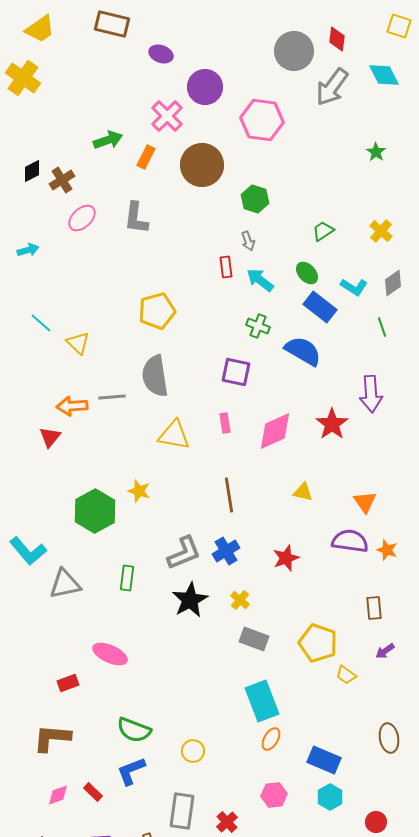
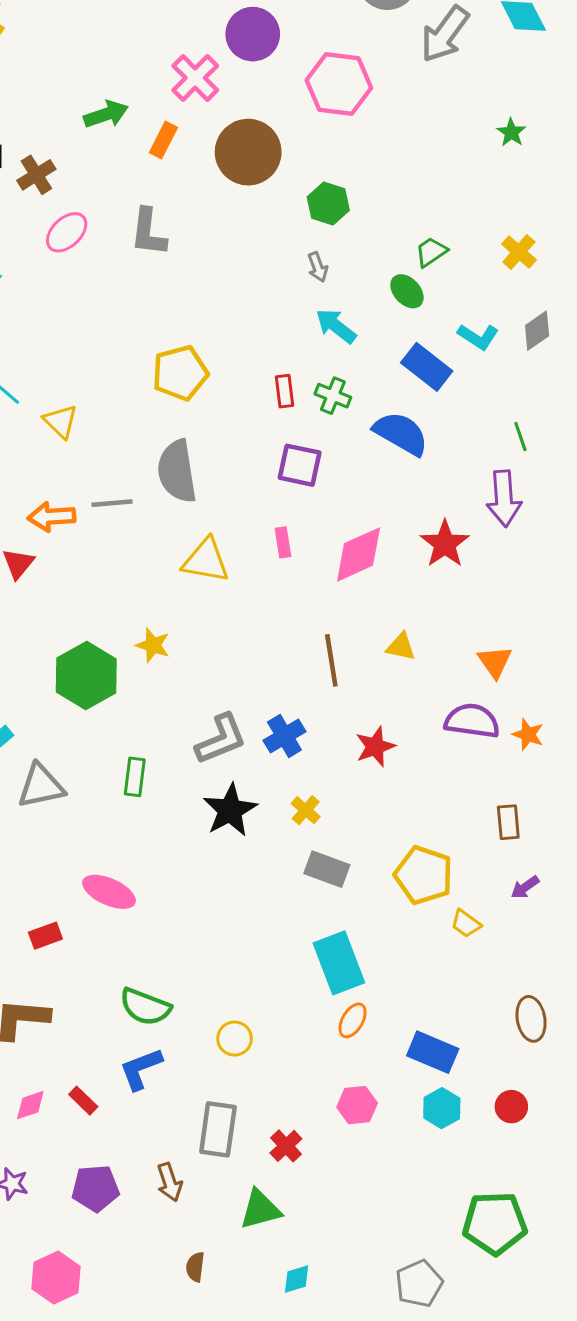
red rectangle: (226, 267) -> (284, 391), moved
green ellipse: (307, 273) -> (407, 291), moved
green line: (382, 327) -> (520, 436), moved
brown line: (229, 495) -> (331, 660), moved
red circle: (376, 822) -> (511, 1107), moved

